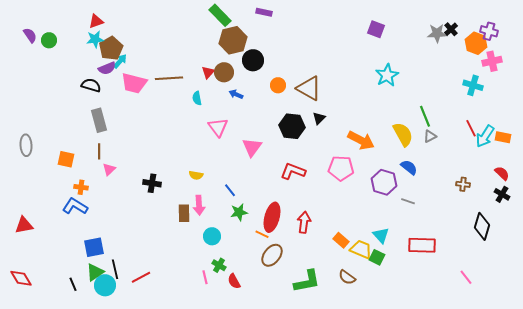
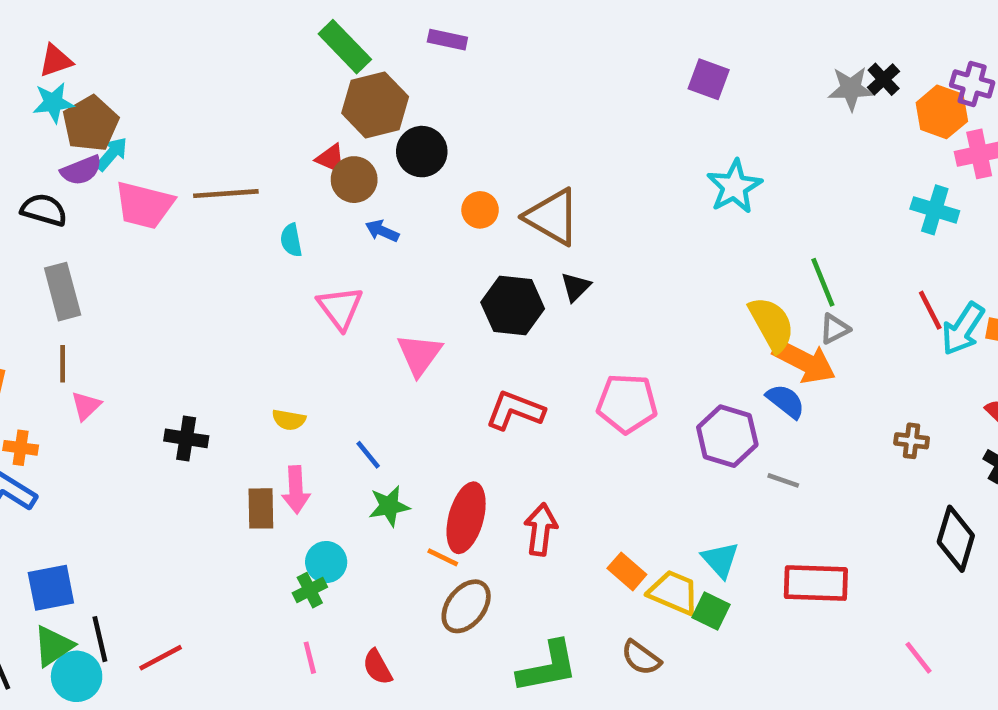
red triangle: (208, 72) -> (331, 159), moved, turned -48
orange arrow: (361, 140) -> (804, 361), moved
green cross: (219, 265) -> (310, 590), moved, turned 32

